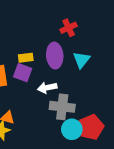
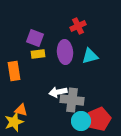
cyan triangle: (81, 60) -> (90, 56), turned 36
purple square: (23, 73) -> (35, 38), moved
white arrow: (47, 88) -> (58, 92), moved

